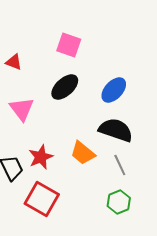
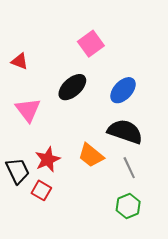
pink square: (69, 45) -> (91, 44), moved, turned 35
red square: (42, 199) -> (41, 190), moved, size x0.6

